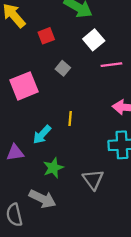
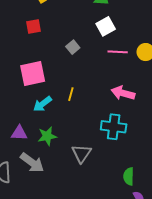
red square: (46, 36) -> (34, 26), moved
pink square: (24, 86) -> (33, 73), moved
purple triangle: (15, 153) -> (19, 133), moved

